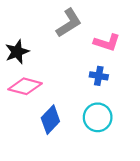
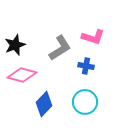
gray L-shape: (69, 23) -> (60, 48), moved

